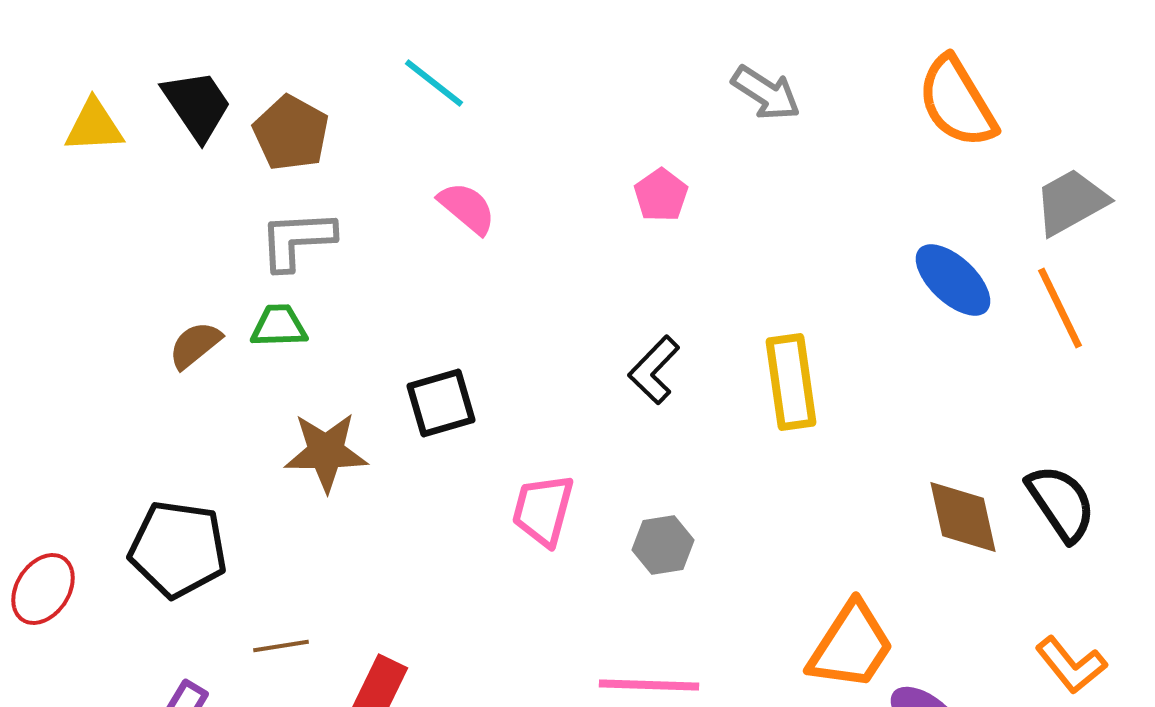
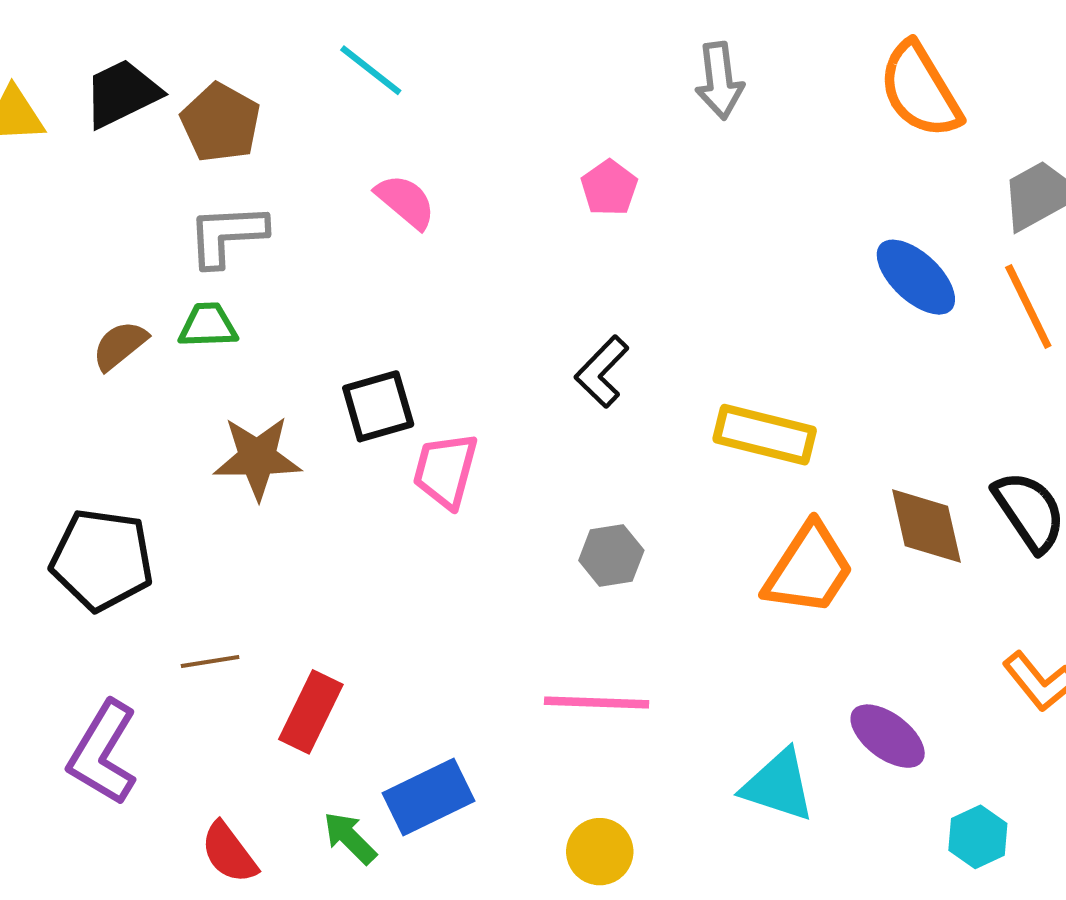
gray arrow: (766, 93) -> (719, 81), turned 50
black trapezoid: (197, 105) -> (122, 93), turned -82
yellow rectangle: (791, 382) -> (765, 435), moved, turned -68
pink trapezoid: (543, 510) -> (445, 470), moved
orange trapezoid: (851, 646) -> (809, 569), moved

